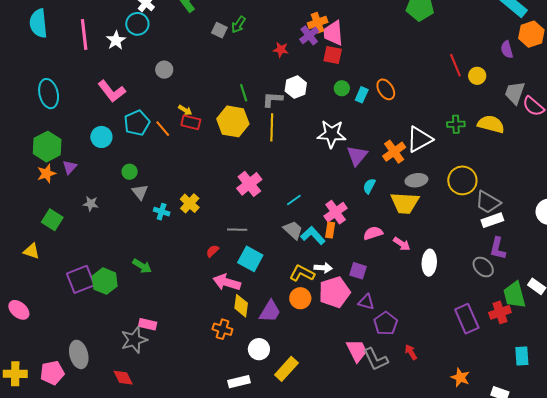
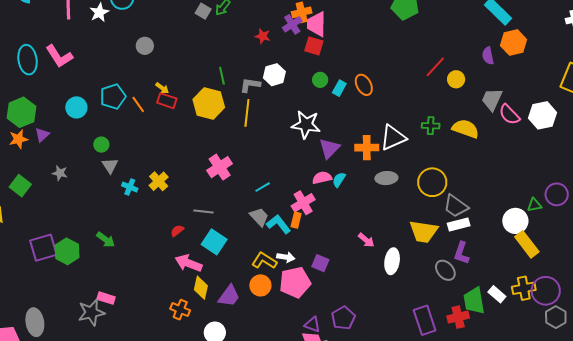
red line: (455, 65) -> (435, 67), turned 60
pink L-shape: (112, 91) -> (59, 56), moved
orange cross: (394, 152) -> (367, 148), turned 30
yellow trapezoid: (405, 203) -> (424, 232), moved
pink semicircle: (373, 233) -> (322, 178), moved
purple triangle: (366, 302) -> (312, 325), moved

